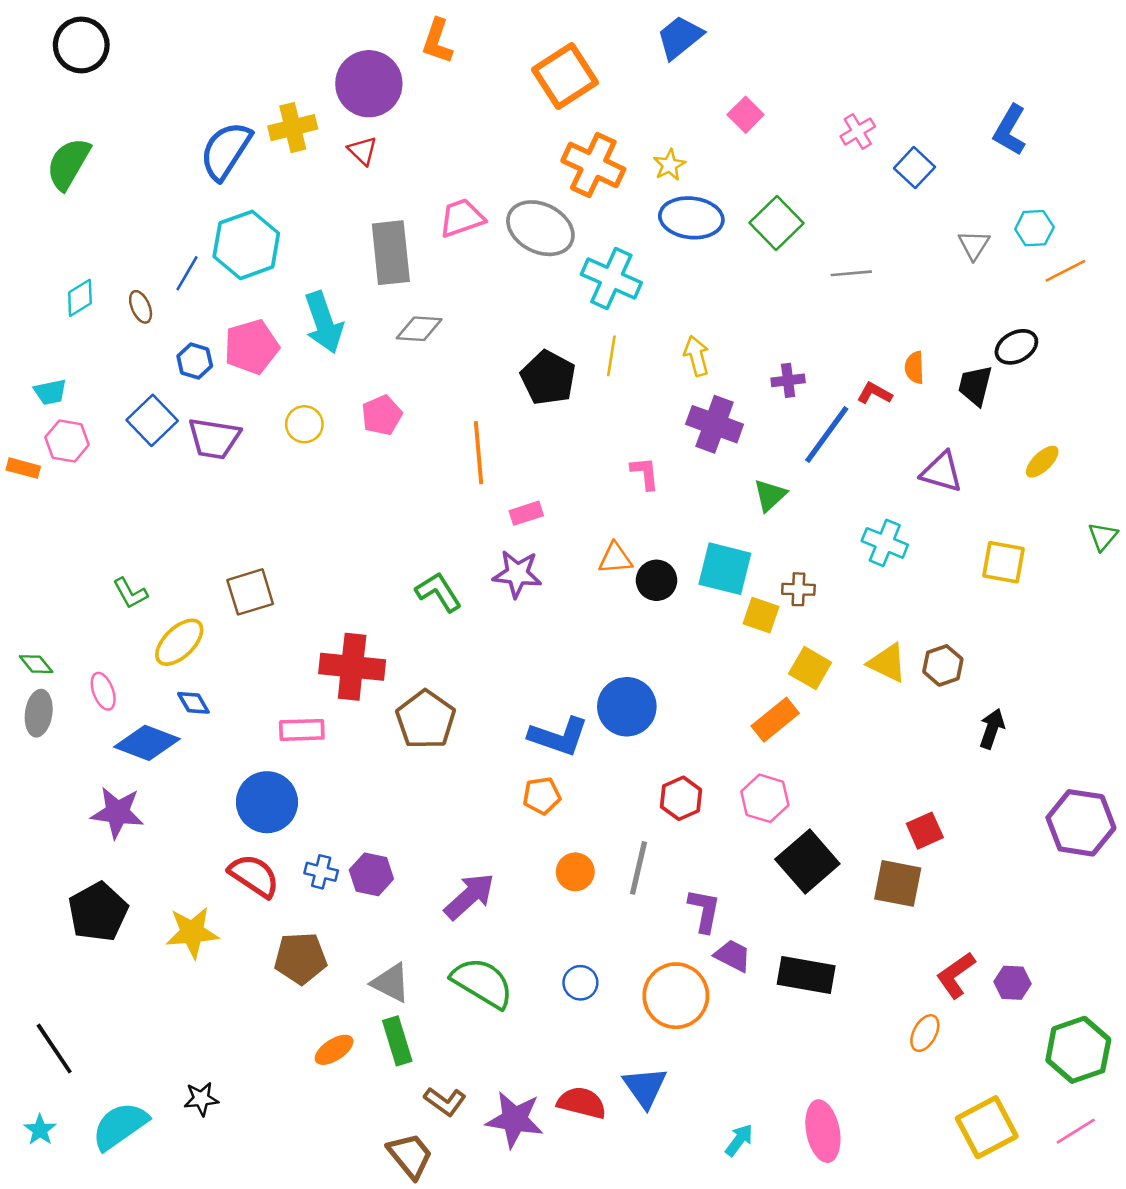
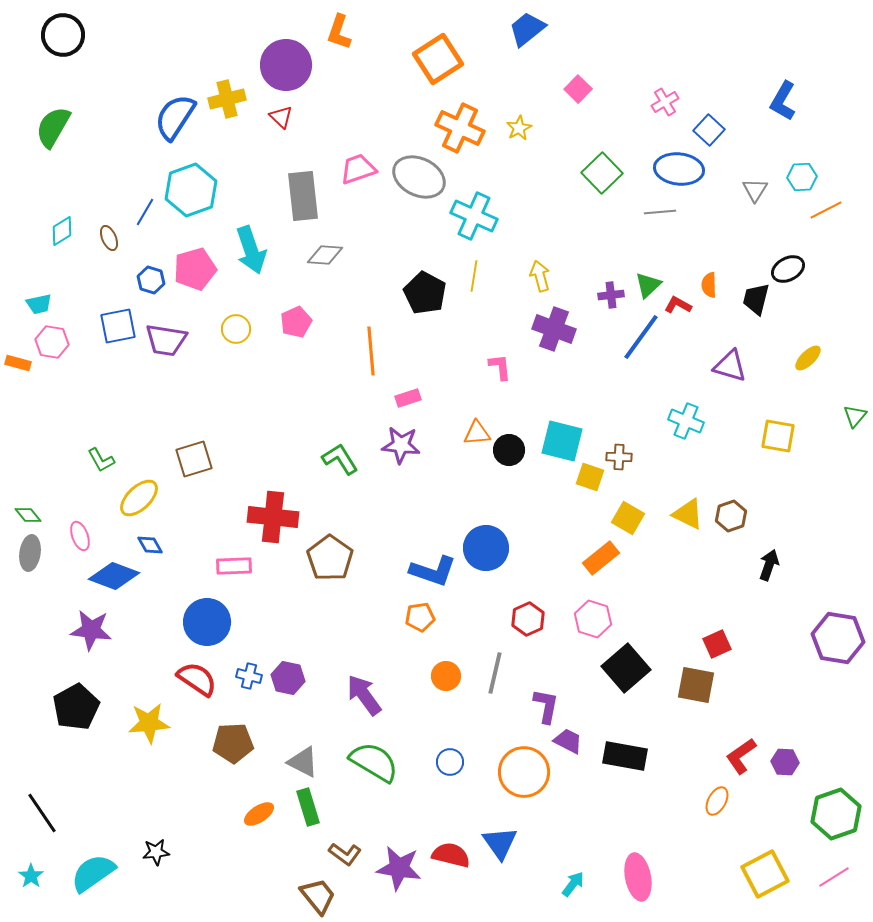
blue ellipse: (691, 218) -> (679, 169), moved
blue square: (152, 420) -> (118, 326), turned 33
green triangle: (770, 495) -> (648, 285), moved
purple arrow: (469, 896) -> (364, 695), turned -84

